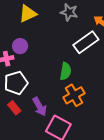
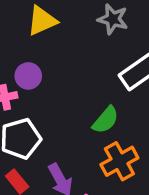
green semicircle: (66, 71) -> (106, 120), turned 30

